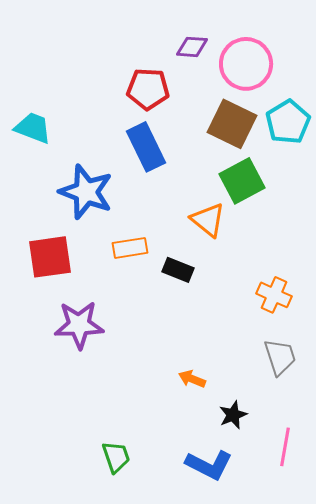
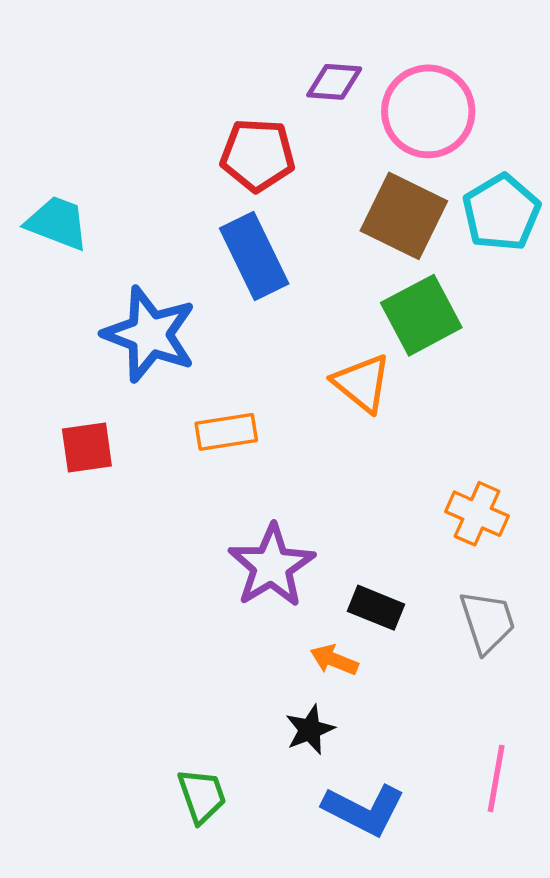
red square: (50, 257) -> (87, 448), size x0.7
black rectangle: (178, 270) -> (376, 608), moved
purple star: (79, 325) -> (272, 566), moved, turned -30
black star: (233, 415) -> (310, 730), moved

